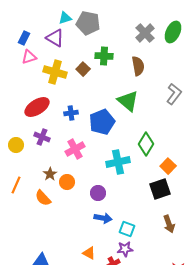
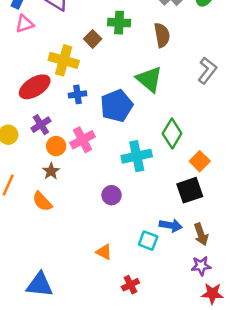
yellow cross: (55, 72) -> (64, 60), moved
purple cross: (42, 137) -> (41, 125), turned 35
orange circle: (67, 182) -> (56, 146), moved
blue arrow: (103, 218) -> (171, 225), moved
purple star: (125, 249) -> (201, 266), moved
orange triangle: (89, 253) -> (104, 252), moved

